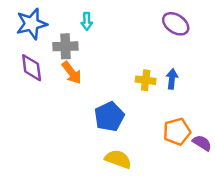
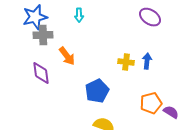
gray cross: (65, 46) -> (43, 35), moved
purple diamond: (32, 68) -> (41, 73), moved

